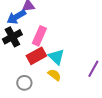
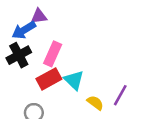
yellow semicircle: (54, 75) -> (95, 103), moved

